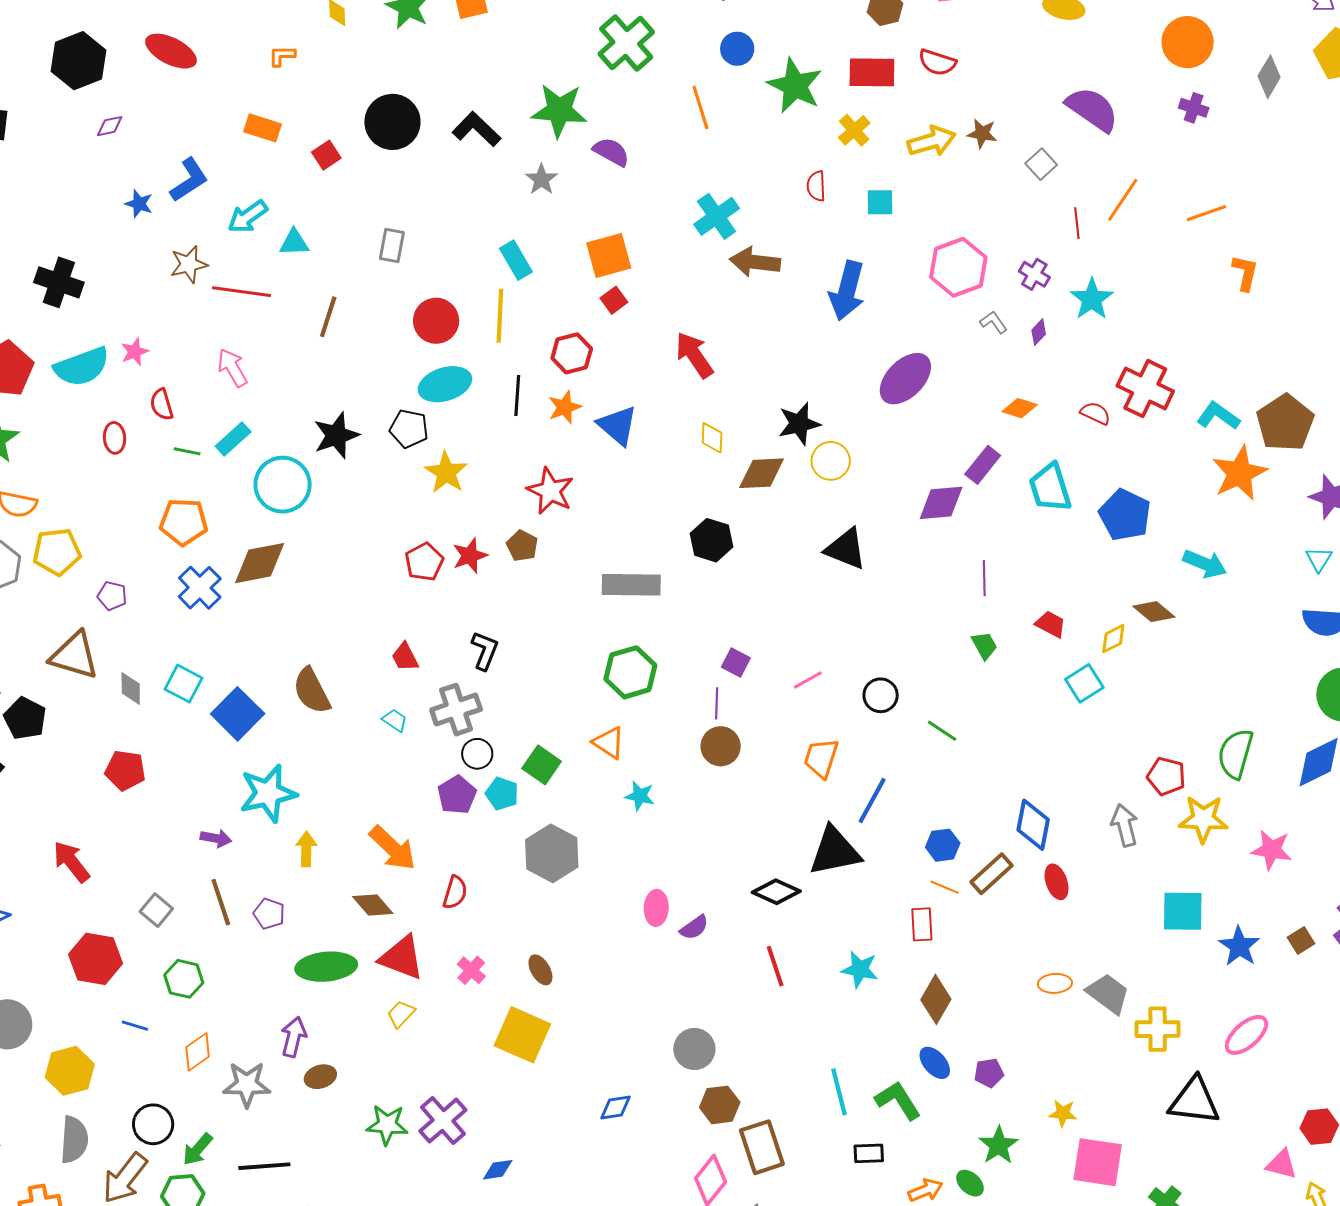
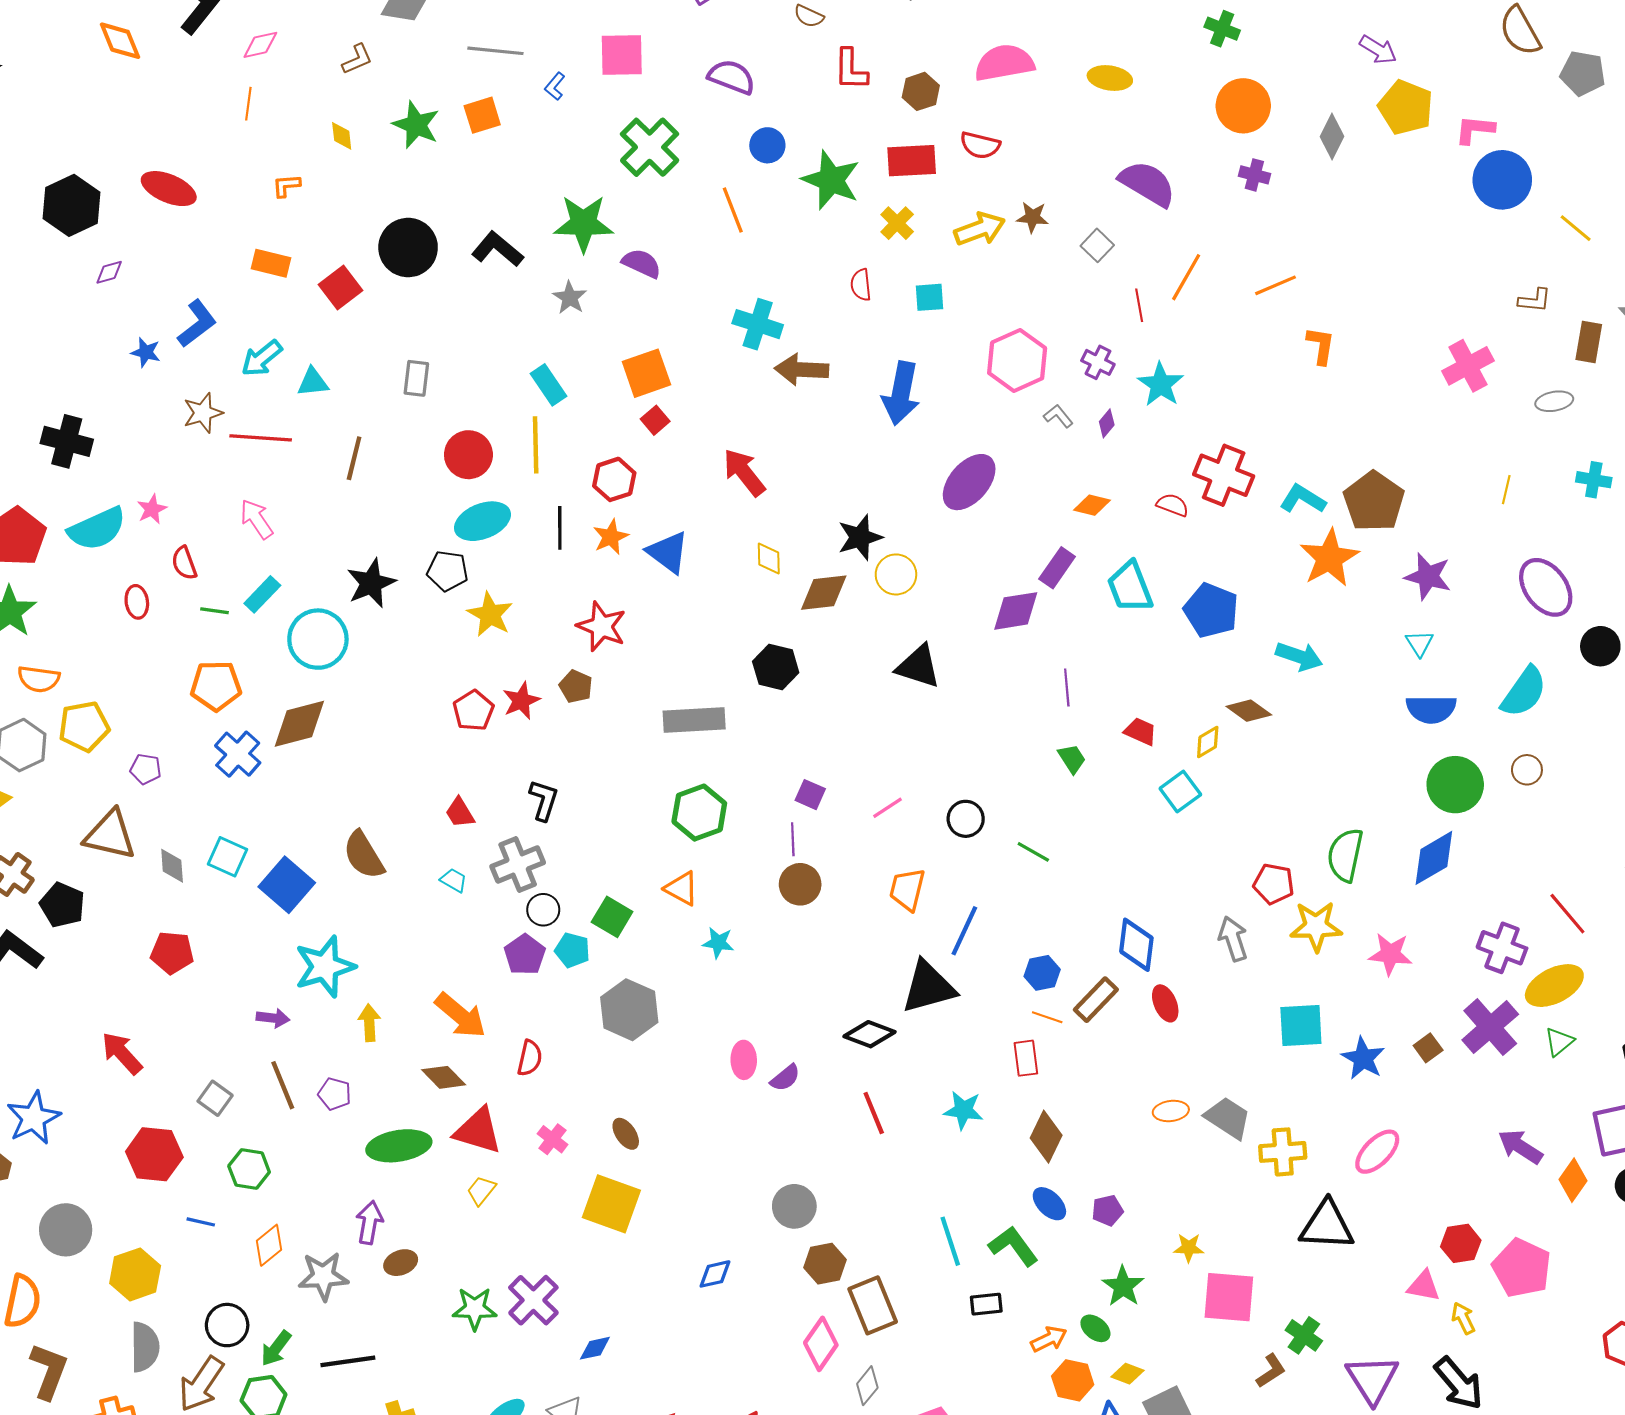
red square: (326, 155) -> (340, 287), size x1.4
cyan cross: (717, 216) -> (758, 324), turned -33

